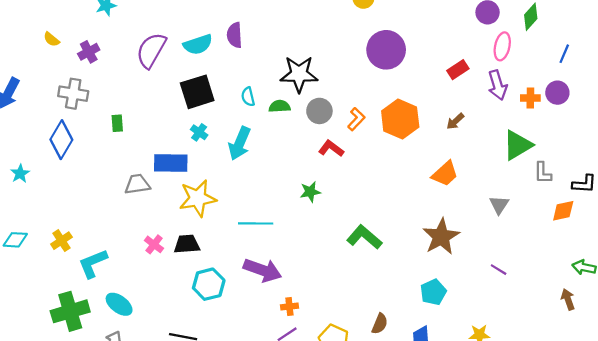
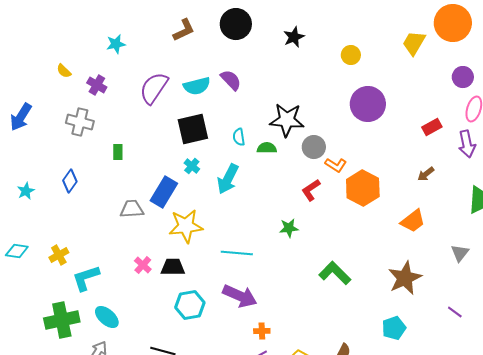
purple semicircle: (235, 35) -> (231, 80), turned 135
purple cross: (89, 52) -> (97, 85), turned -36
gray circle: (319, 111) -> (314, 147), moved
orange L-shape: (356, 119) -> (336, 165), turned 75
orange hexagon: (400, 119) -> (363, 188), moved
blue diamond: (61, 140) -> (70, 181), moved, size x0.7
red L-shape: (331, 148) -> (311, 190), turned -75
blue rectangle: (171, 163) -> (164, 192), turned -64

